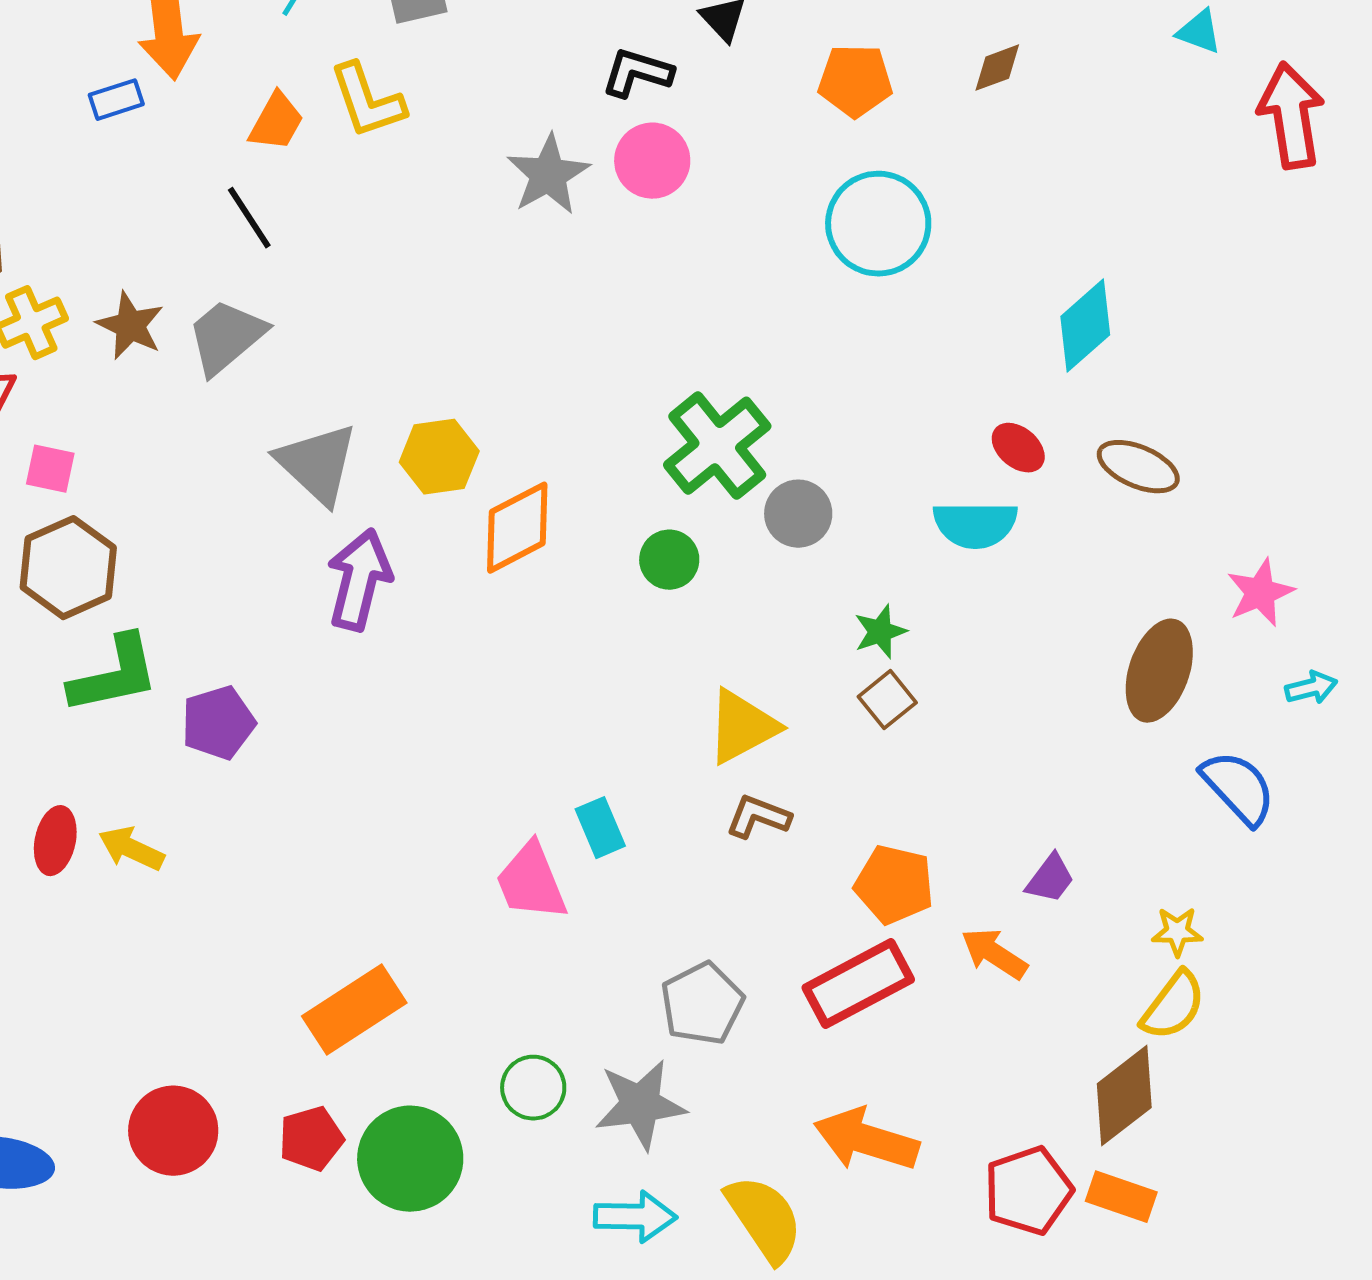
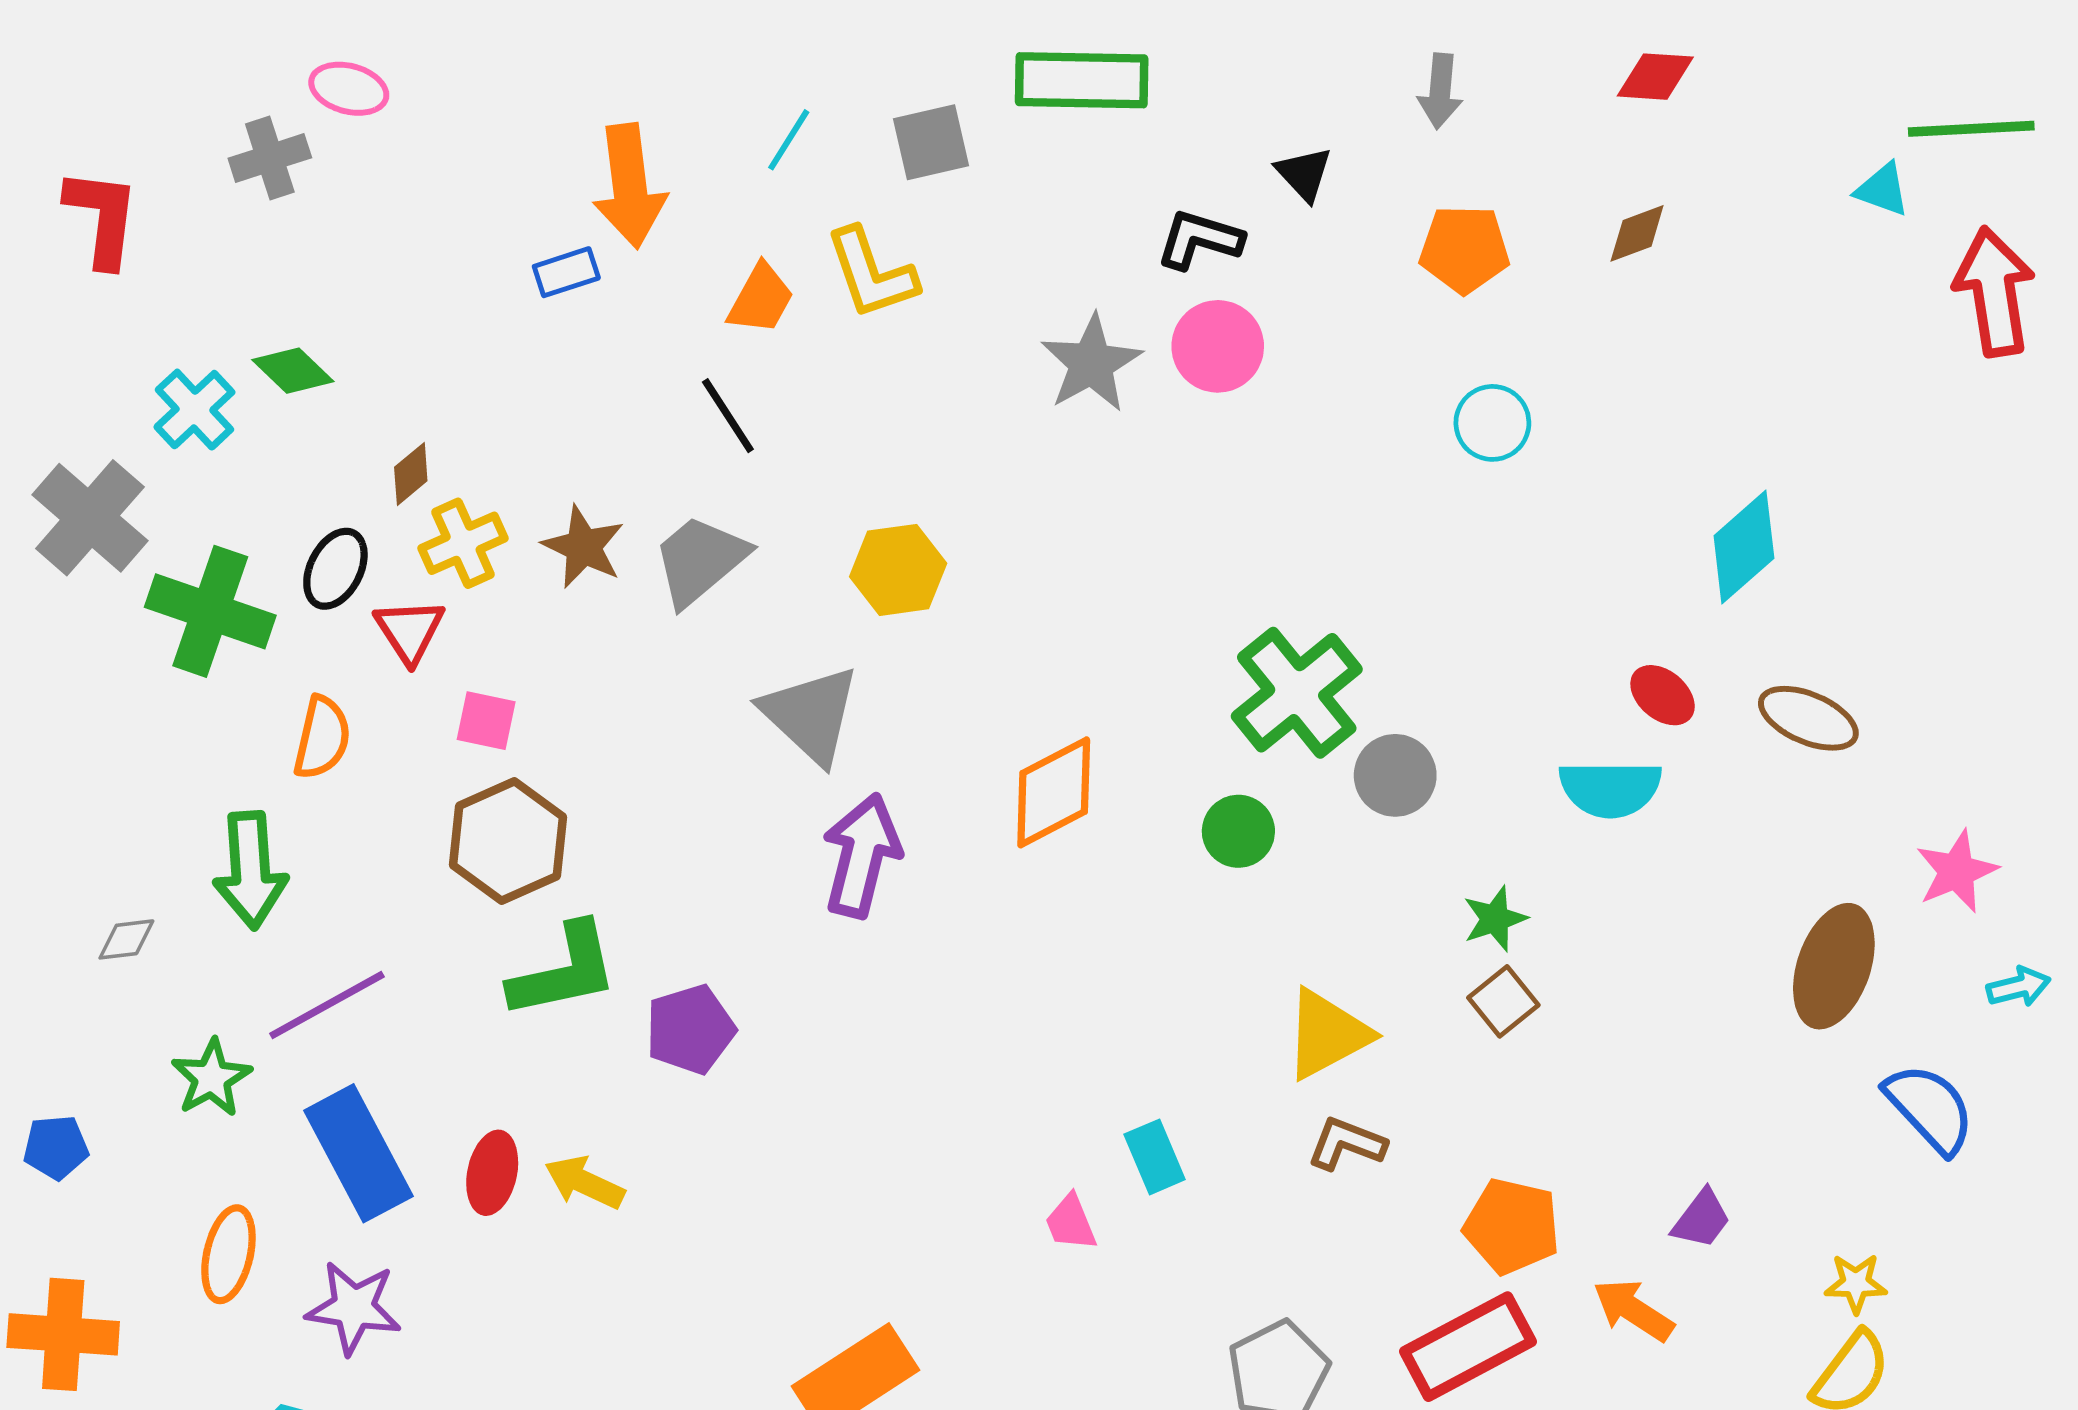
cyan circle: (878, 224) -> (1492, 423), size x0.6
yellow hexagon: (439, 457) -> (898, 570), moved
pink trapezoid: (531, 882) -> (1071, 1223), size x0.6

